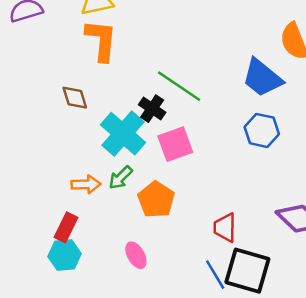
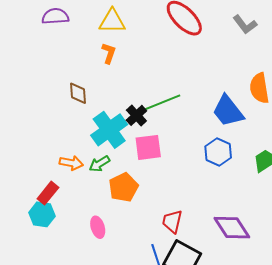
orange L-shape: (101, 40) -> (109, 53), size x0.6
green line: (179, 86) -> (161, 103), turned -69

